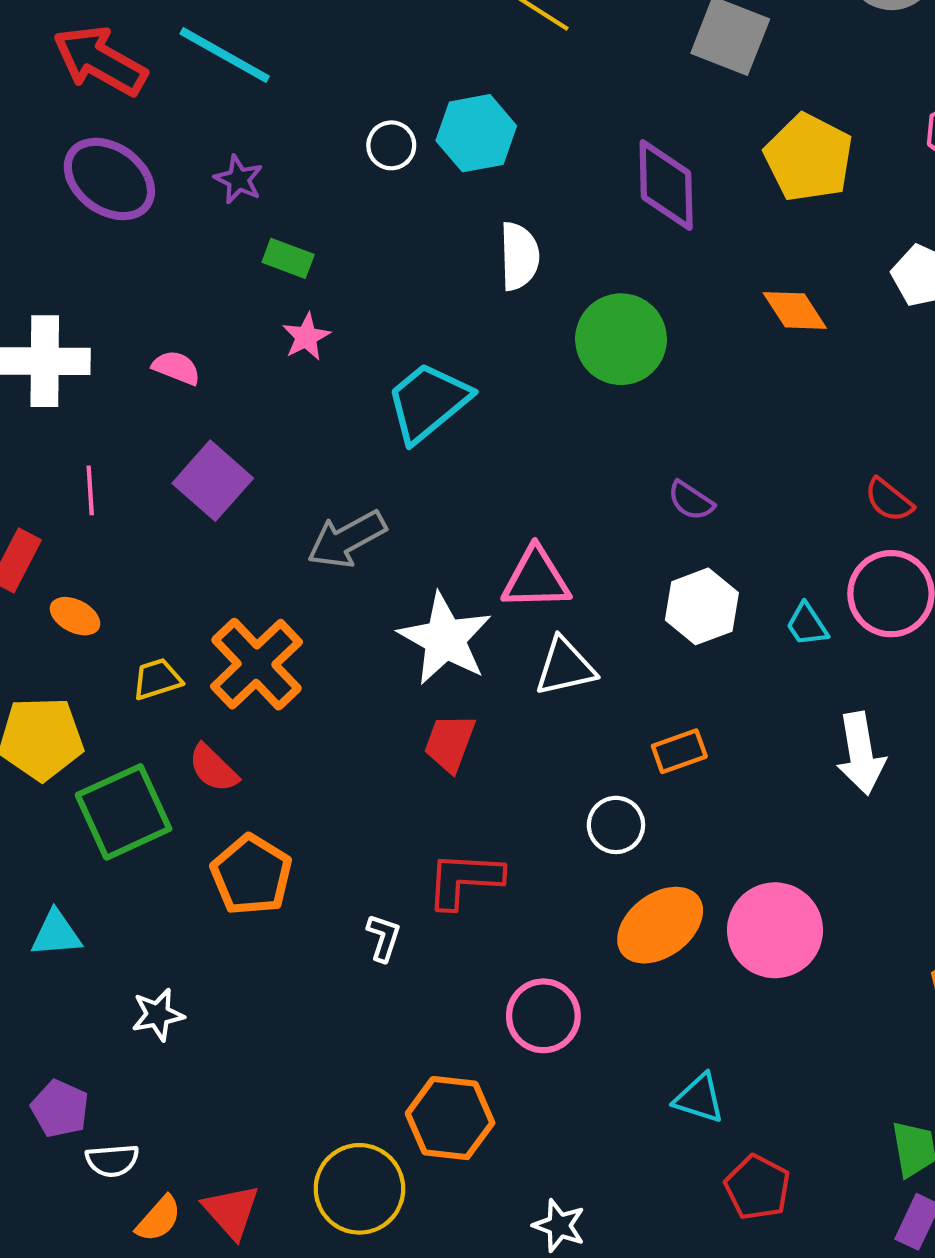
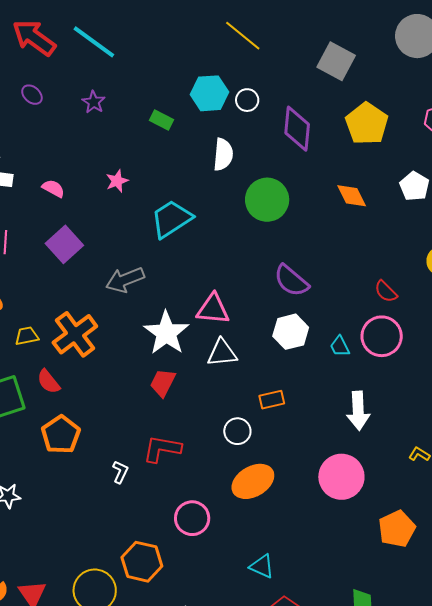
white circle: (391, 145) -> (247, 100), moved
purple ellipse: (109, 179) -> (32, 95), size x0.5
green rectangle: (288, 258) -> (161, 120), moved
purple semicircle: (691, 501) -> (291, 281), size x1.6
pink circle: (775, 930) -> (341, 477), moved

